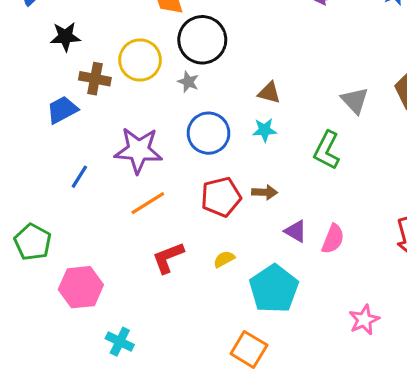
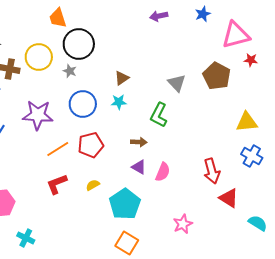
brown triangle: (269, 93) -> (122, 78), turned -49
brown arrow: (265, 192) -> (139, 142), moved
orange line: (148, 203) -> (58, 149), moved
orange square: (249, 349) -> (127, 243), moved

